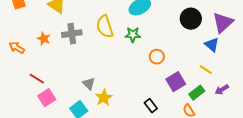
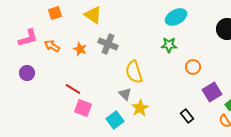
yellow semicircle: (105, 27) -> (134, 72), moved
gray cross: (72, 34) -> (108, 44), turned 30
orange arrow: (17, 48) -> (52, 46), moved
pink square: (47, 98) -> (83, 108), turned -36

